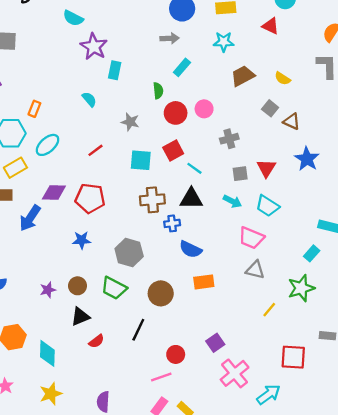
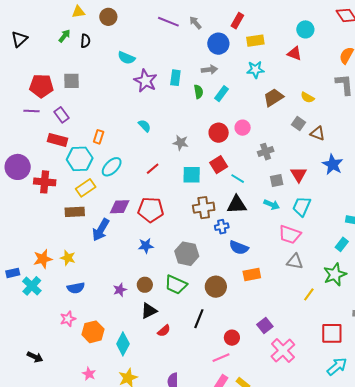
cyan rectangle: (115, 70) -> (175, 78), moved
green semicircle: (158, 91) -> (198, 92), moved
cyan trapezoid: (267, 206) -> (302, 206), turned 85
cyan diamond: (47, 353) -> (123, 344), turned 30
cyan arrow: (269, 394) -> (337, 366), moved

